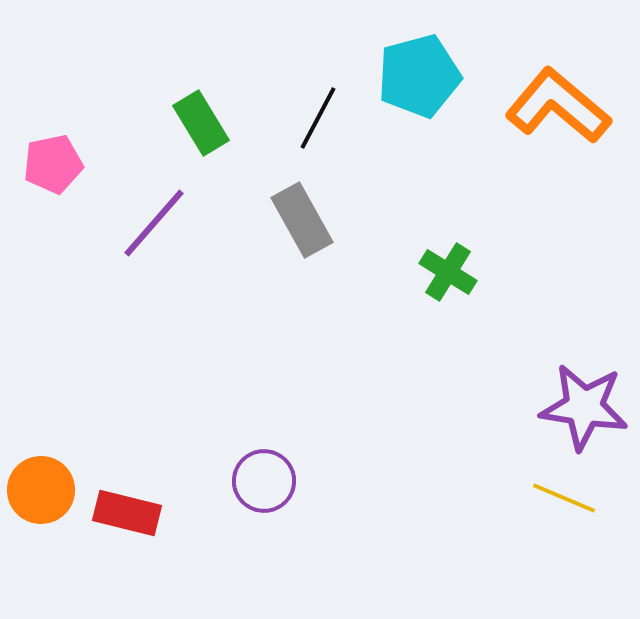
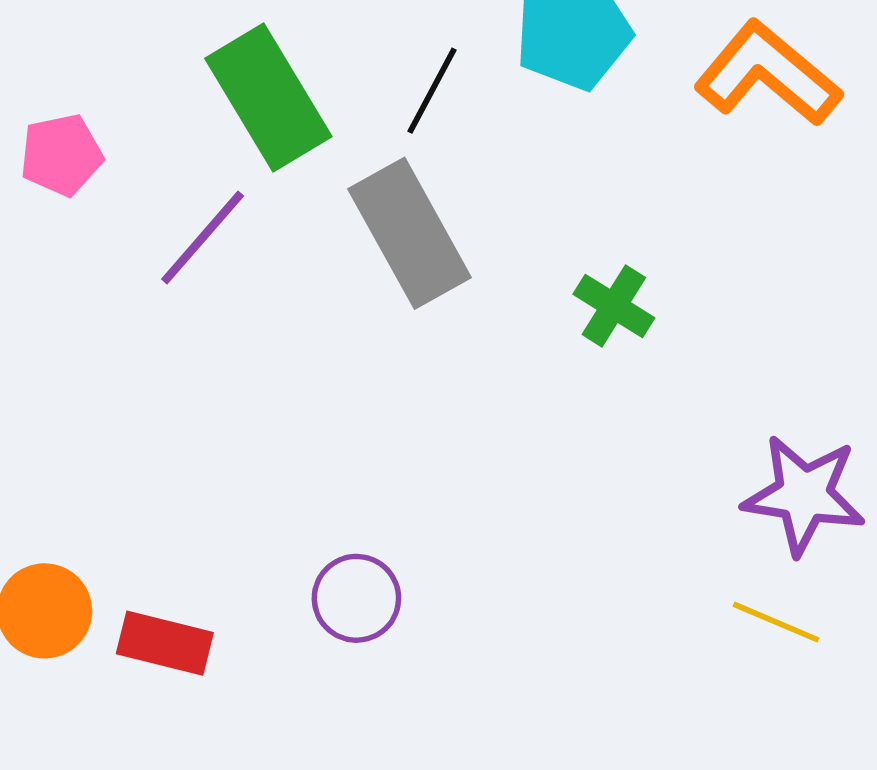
green rectangle: (201, 123) -> (268, 98), size x1.6
gray rectangle: (302, 220) -> (410, 233), size x1.4

